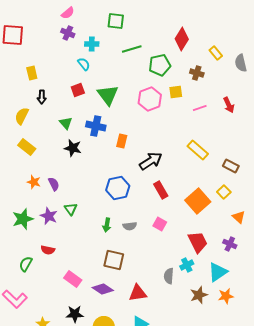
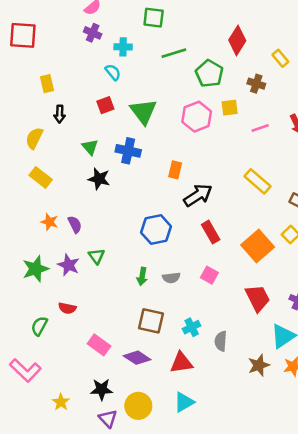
green pentagon: (160, 65) -> (209, 73), turned -30
orange rectangle: (122, 141) -> (175, 170), moved
cyan cross: (187, 265) -> (192, 327), moved

